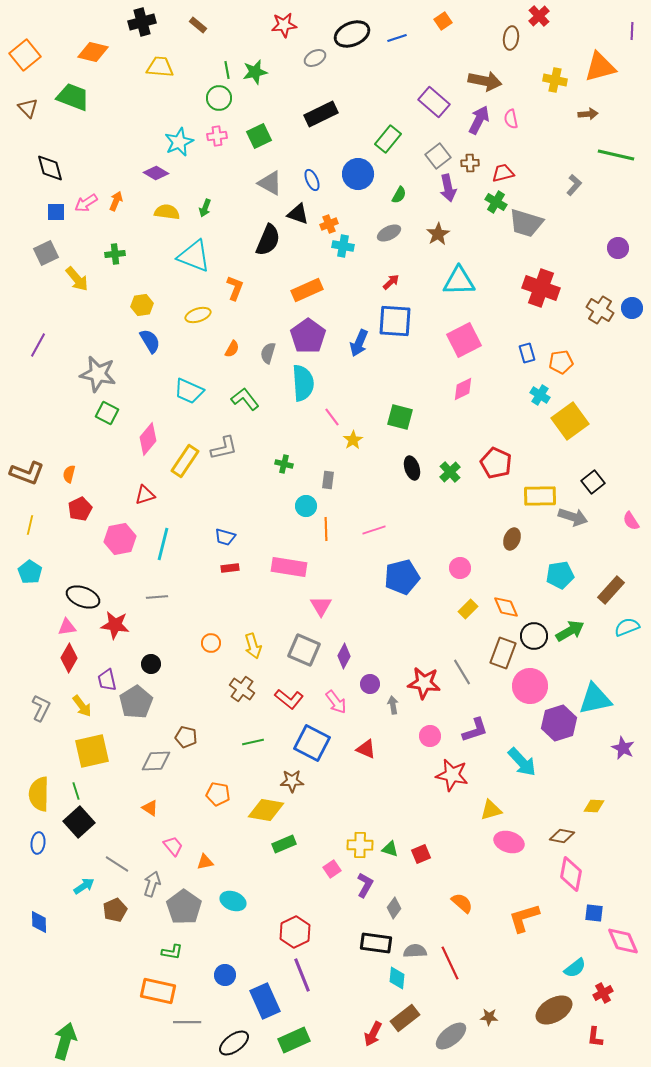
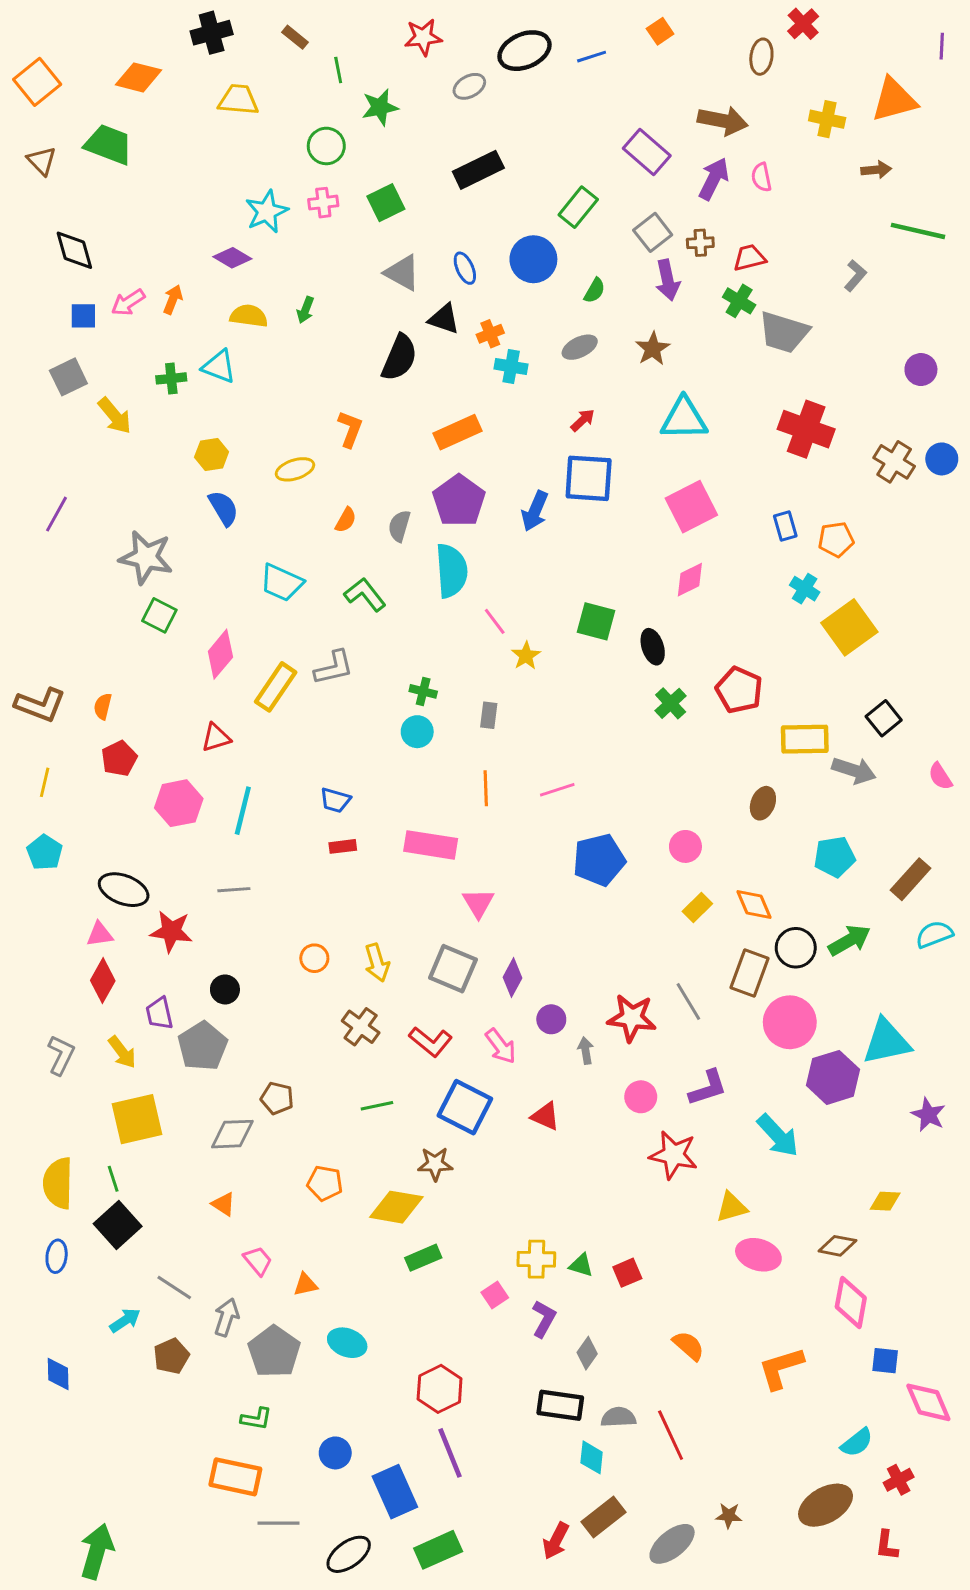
green line: (227, 70) -> (338, 70), moved
cyan triangle: (194, 256) -> (219, 367), moved, size x0.7
black ellipse: (412, 468) -> (653, 647), moved
cyan circle: (306, 506) -> (417, 732), moved

